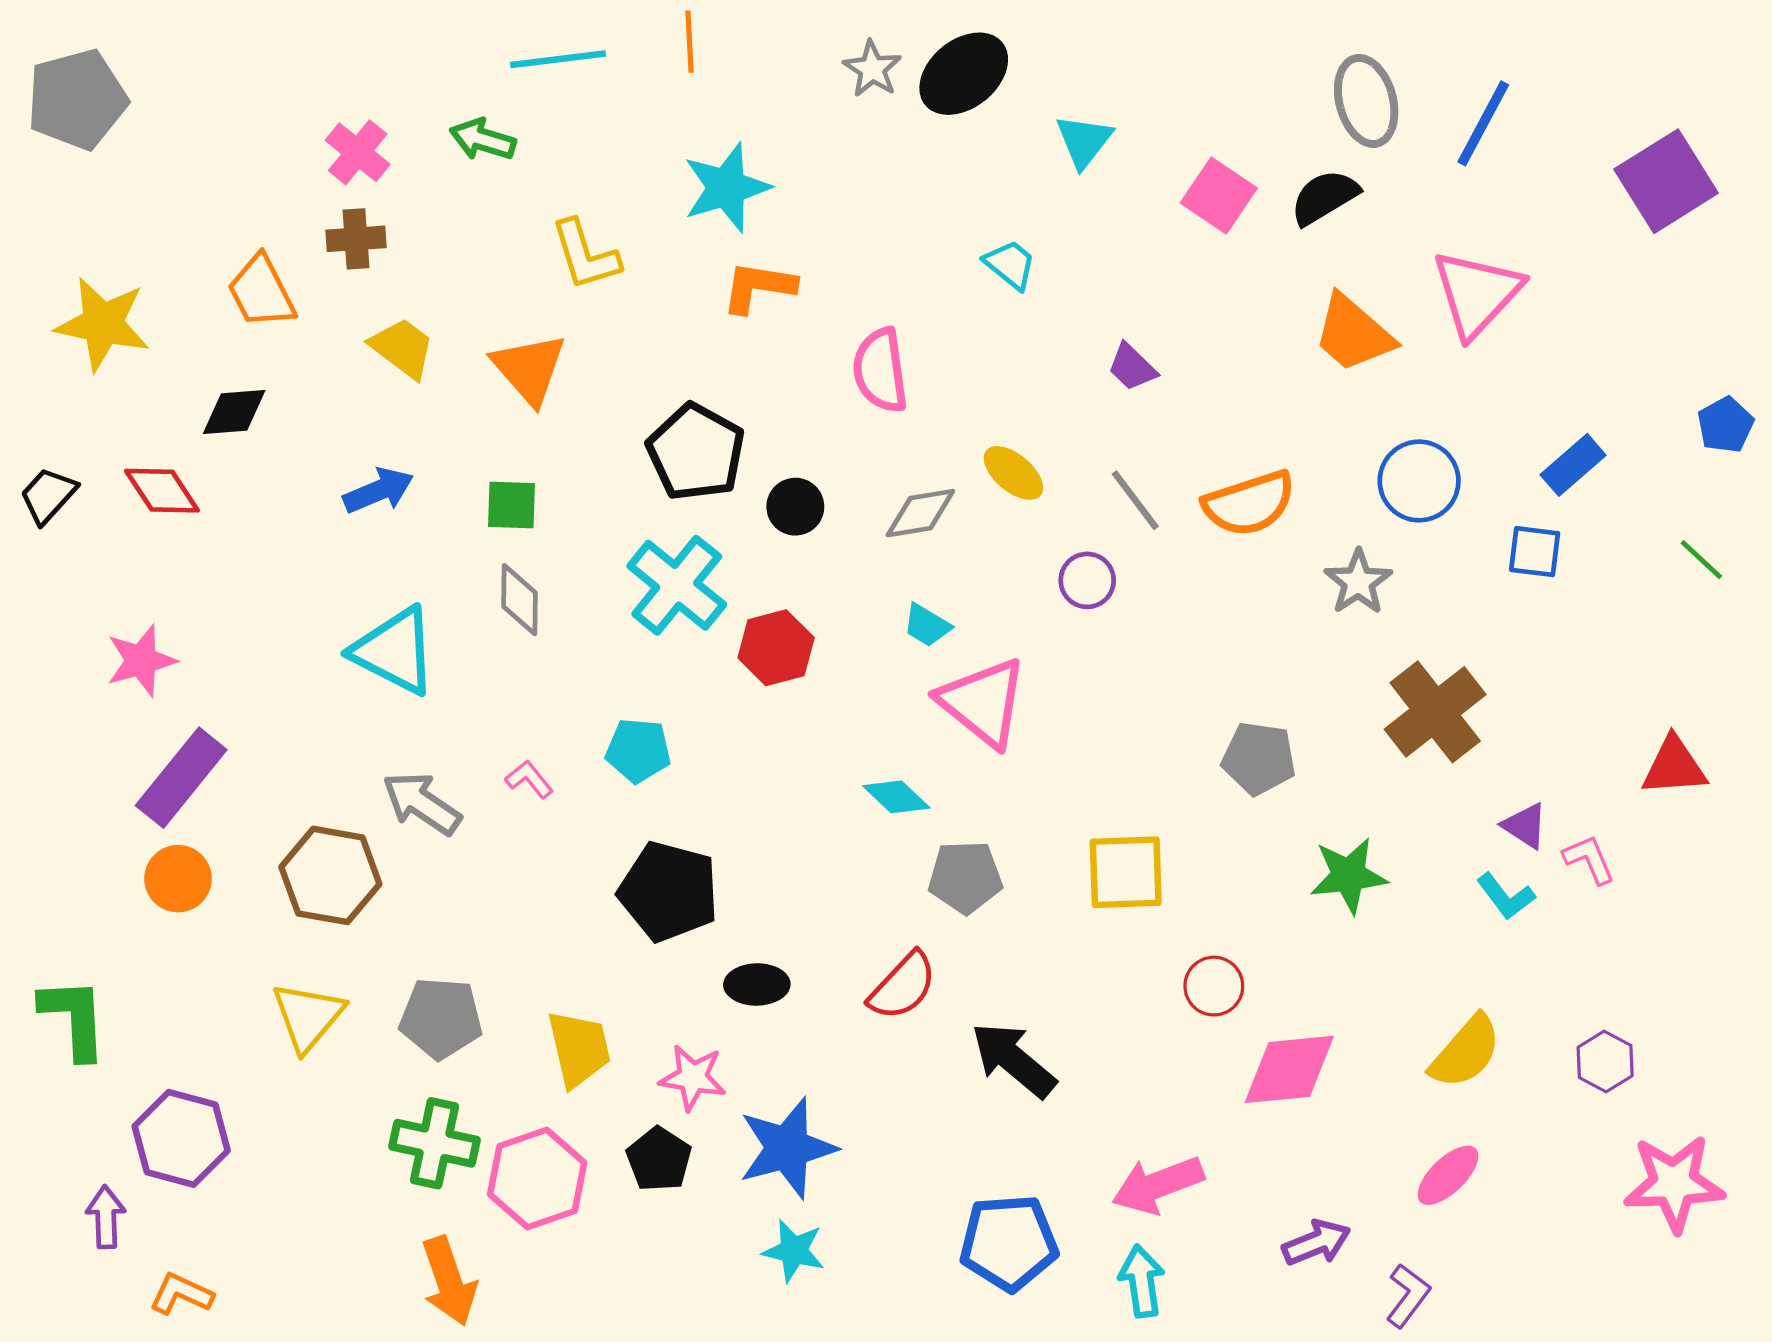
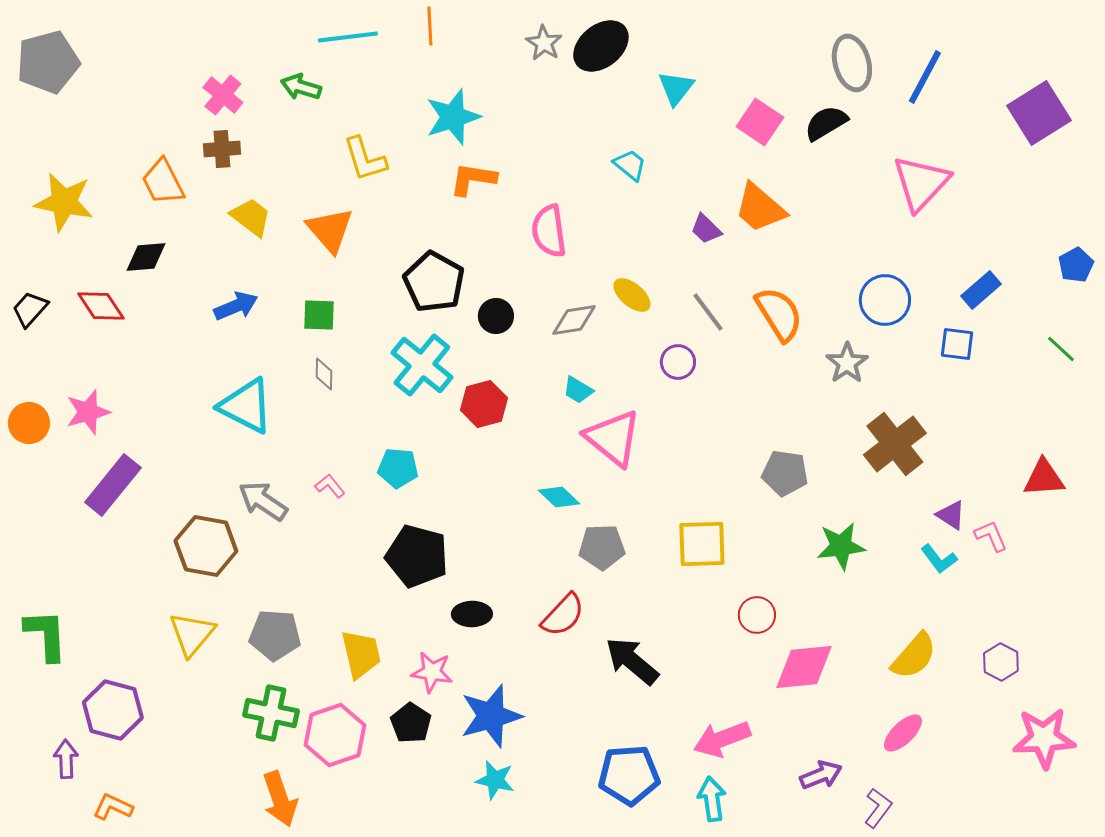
orange trapezoid: (1353, 333) -> (760, 208), moved
orange semicircle: (1249, 503) -> (779, 314), turned -104
gray diamond: (520, 600) -> (324, 374), size x0.7
orange circle: (178, 879) -> (29, 423), moved

